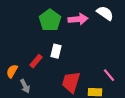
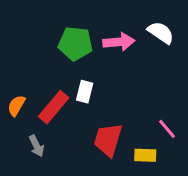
green pentagon: (50, 20) -> (75, 43), turned -30
red rectangle: (36, 61) -> (54, 107), size x1.5
orange semicircle: (12, 71) -> (16, 106), moved

